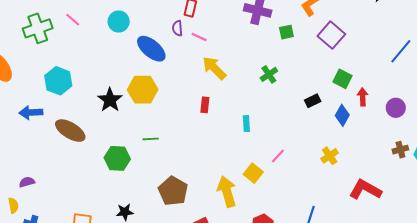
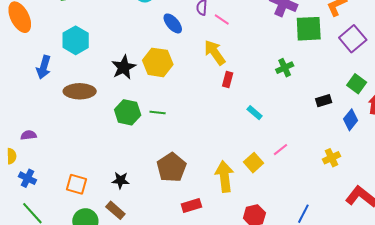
green square: (286, 32) -> (309, 29), size x1.8
blue ellipse: (151, 49) -> (173, 23), size x0.7
yellow arrow: (214, 68) -> (215, 53), moved
red rectangle: (205, 105) -> (228, 80), moved
blue arrow: (31, 113) -> (44, 67), turned -80
cyan rectangle: (246, 124) -> (255, 113), turned -56
brown ellipse: (70, 131) -> (80, 91), turned -40
green hexagon: (117, 158) -> (128, 112), moved

